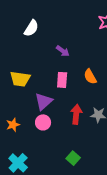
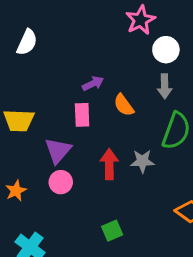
purple arrow: (63, 51) -> (93, 84), moved, turned -56
green square: (73, 158) -> (112, 231), turned 32

